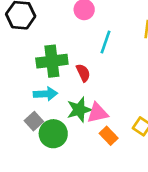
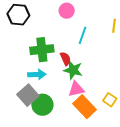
green star: (79, 110) -> (73, 70), moved, turned 30
gray square: (34, 121) -> (28, 95), size x1.5
orange rectangle: (109, 136) -> (84, 107), size x1.6

